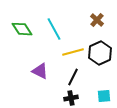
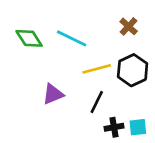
cyan line: (54, 29) -> (72, 38), turned -35
purple triangle: (40, 71) -> (53, 94), turned -48
black cross: (71, 98) -> (114, 127), moved

